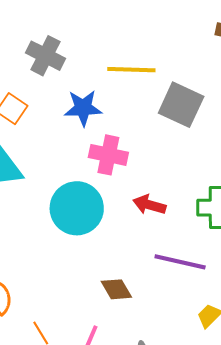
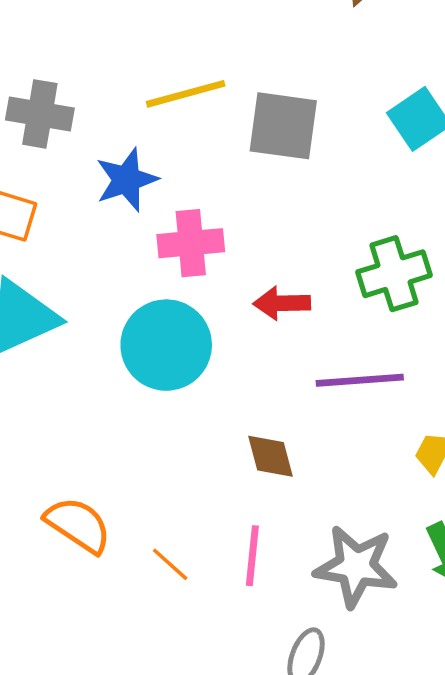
brown diamond: (116, 289) -> (271, 456), turned 32

